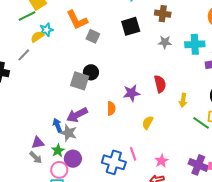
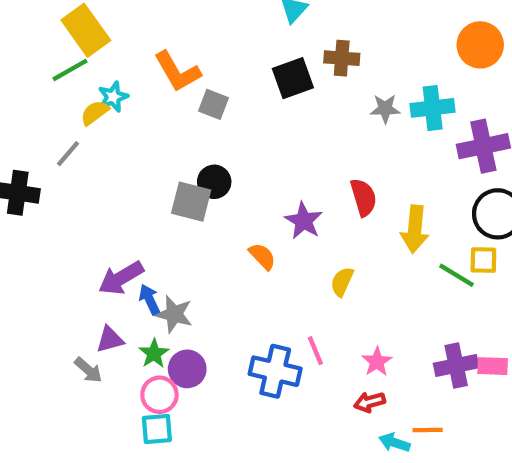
brown cross: (163, 14) -> (342, 58), moved
gray star: (165, 42) -> (385, 109), moved
purple star: (131, 93) -> (304, 221), turned -30
yellow arrow: (183, 100) -> (415, 229), size x1.5
orange semicircle: (111, 108) -> (262, 256), turned -40
purple arrow: (77, 115) -> (121, 278), moved
gray arrow: (36, 158) -> (88, 370), moved
purple cross: (198, 165) -> (456, 365), turned -30

